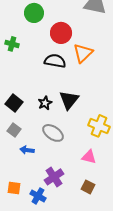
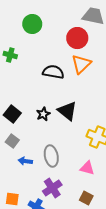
red circle: (61, 33) -> (77, 38), moved
black triangle: (69, 100) -> (67, 111), turned -30
gray ellipse: (53, 133) -> (51, 156), moved, turned 45

